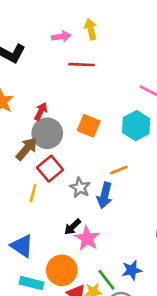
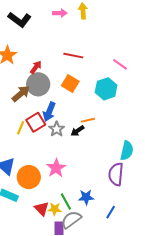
red line: (82, 65) -> (73, 56), moved
red square: (50, 169) -> (36, 122), moved
blue arrow: (105, 195) -> (49, 112), moved
black arrow: (73, 227) -> (78, 131), moved
orange circle: (62, 270) -> (29, 177), moved

